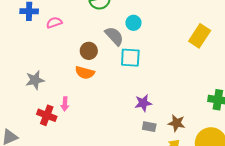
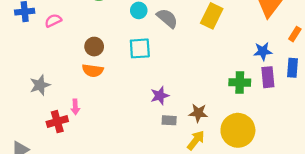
gray semicircle: (114, 36) -> (167, 18), moved
red cross: (47, 115) -> (57, 122), turned -30

